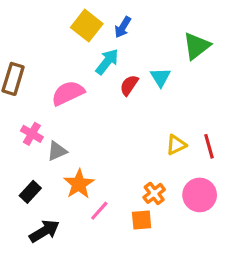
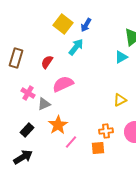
cyan triangle: (160, 77) -> (121, 57), moved, turned 32
red semicircle: (129, 85) -> (47, 62), moved
pink semicircle: (68, 93) -> (63, 84), moved
orange cross: (154, 193) -> (106, 131), turned 32
black arrow: (44, 231) -> (23, 157), moved

